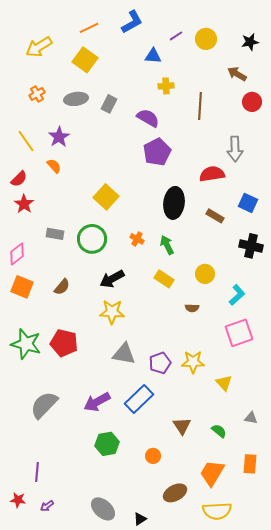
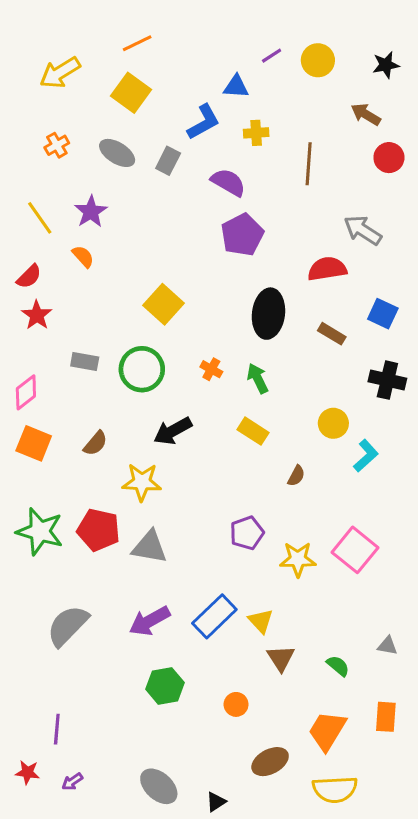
blue L-shape: (132, 22) -> (204, 122), moved
gray ellipse: (76, 99) -> (117, 153), turned 40
gray arrow: (235, 149) -> (363, 230), turned 125
yellow circle: (205, 274) -> (333, 423), moved
brown semicircle: (192, 308) -> (296, 476), turned -64
yellow star: (112, 312) -> (142, 482), moved
pink square: (239, 333) -> (355, 550), moved, turned -32
gray triangle: (124, 354) -> (150, 547), moved
purple pentagon: (160, 363) -> (247, 533), moved
yellow triangle: (224, 383) -> (261, 621), moved

